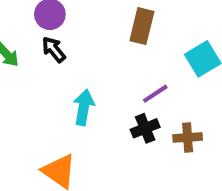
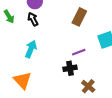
cyan arrow: (84, 107) -> (31, 49), moved
brown cross: (188, 138) -> (88, 86), moved, turned 32

